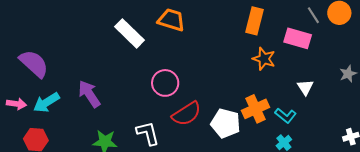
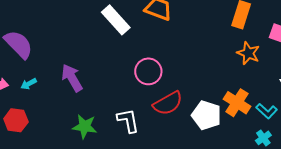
cyan arrow: (46, 102) -> (29, 84), size x0.6
orange cross: (255, 109) -> (237, 103), turned -36

